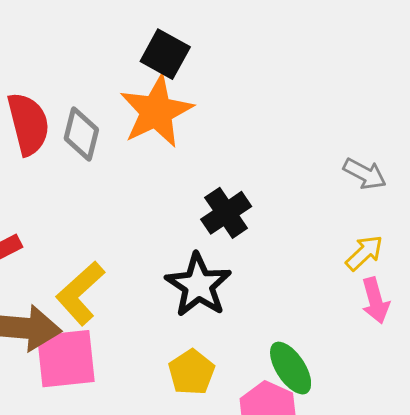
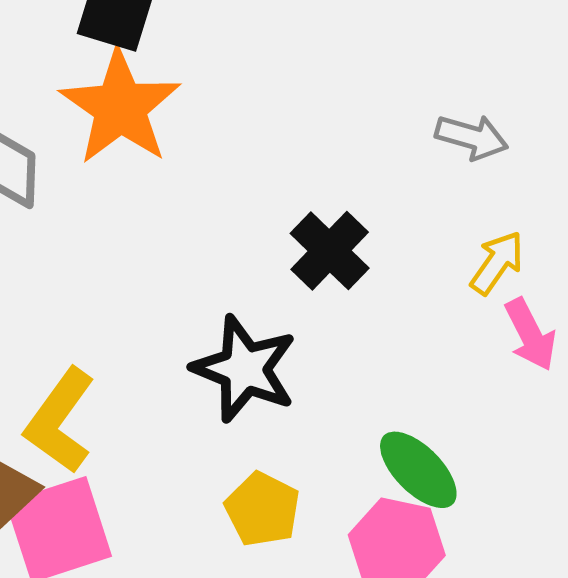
black cross: (226, 213) -> (330, 251), moved

